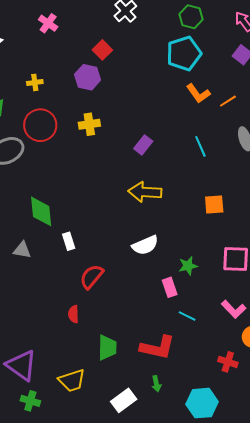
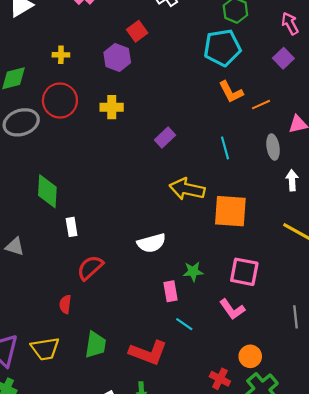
yellow arrow: (145, 192) -> (187, 189), moved
orange square: (214, 204) -> (230, 211), size x1.6
gray triangle: (22, 250) -> (15, 247), moved
pink L-shape: (234, 309) -> (232, 309), moved
yellow trapezoid: (72, 380) -> (45, 349), moved

